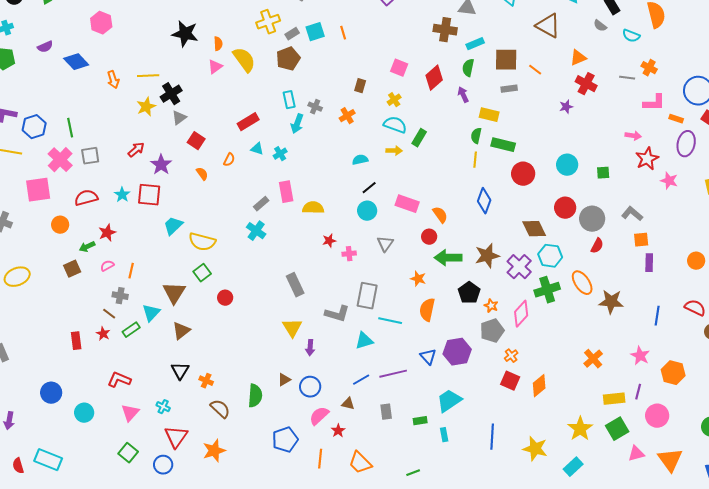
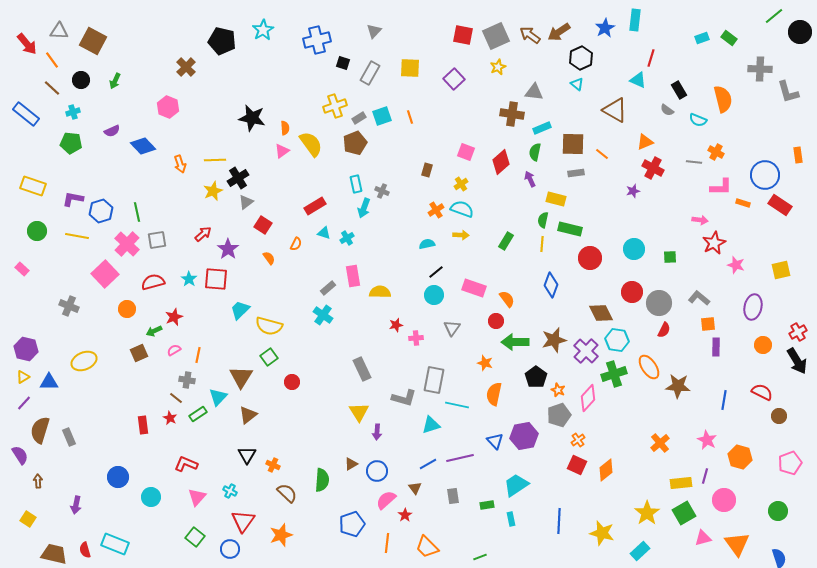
orange cross: (347, 116) -> (436, 210), moved
green rectangle: (419, 138) -> (506, 241), moved
purple ellipse: (686, 144) -> (753, 307), moved
pink square: (38, 190) -> (105, 274), turned -36
brown triangle: (348, 404) -> (415, 488), turned 40

